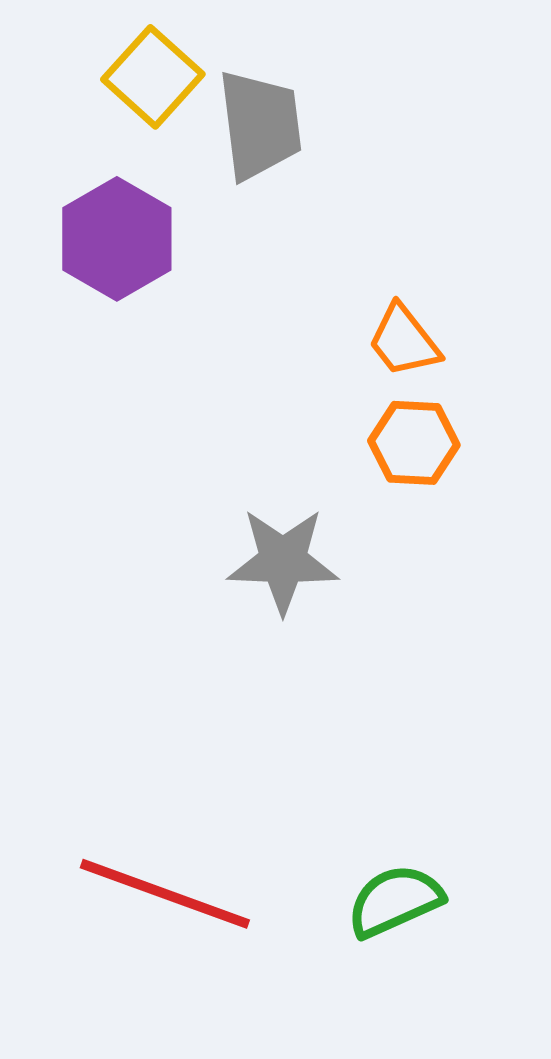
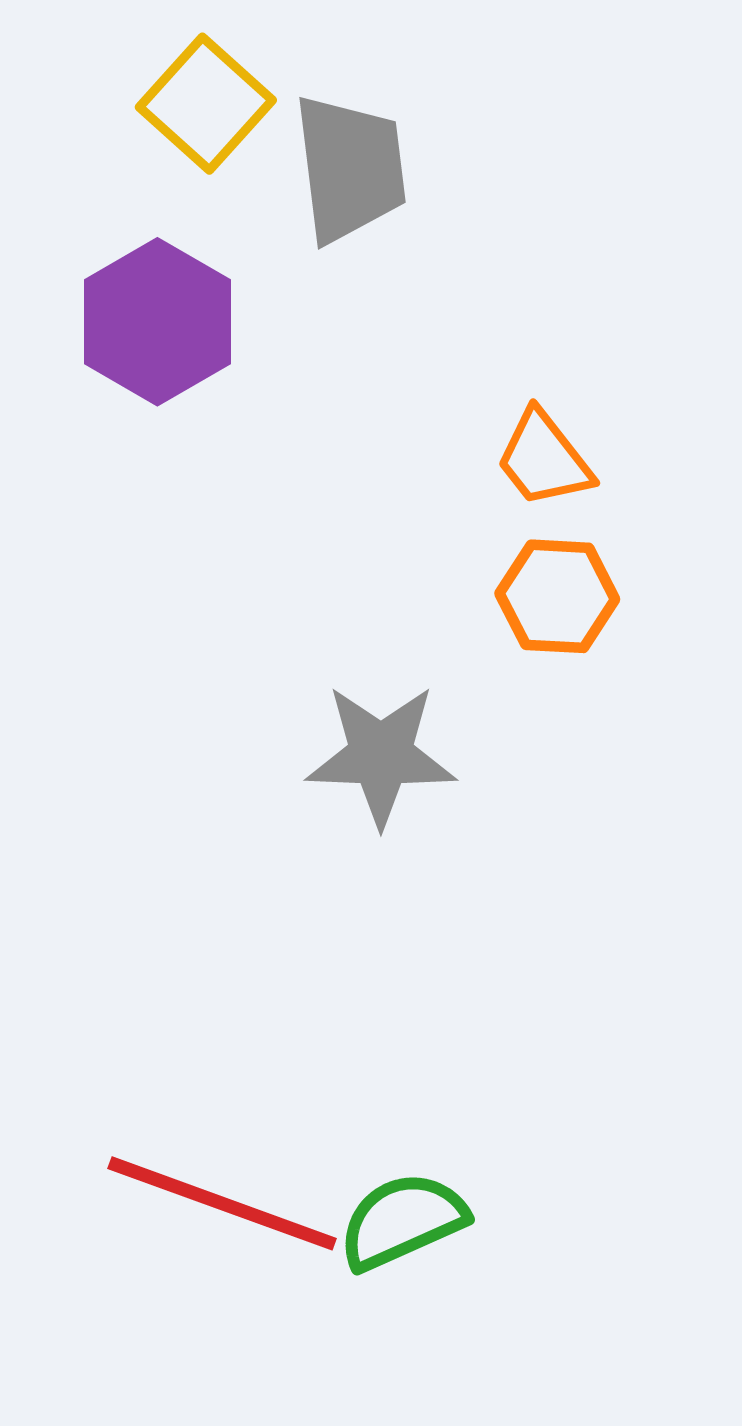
green semicircle: (395, 901) -> (402, 1221), moved

